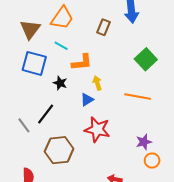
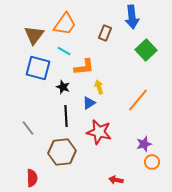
green square: (146, 59) -> (146, 50), moved
orange line: (138, 96) -> (138, 100), turned -60
black line: (46, 114) -> (66, 116), moved, turned -40

